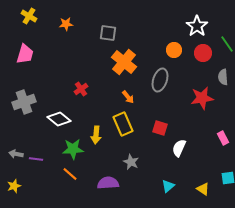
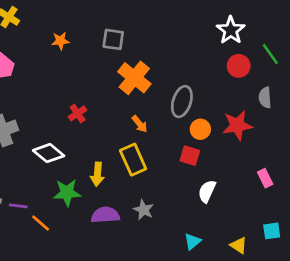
orange star: (66, 24) -> (60, 41), moved
orange circle: (174, 50) -> (200, 129), moved
red square: (160, 128) -> (190, 156), moved
orange line: (70, 174) -> (41, 223), moved
purple semicircle: (108, 183) -> (105, 215), moved

